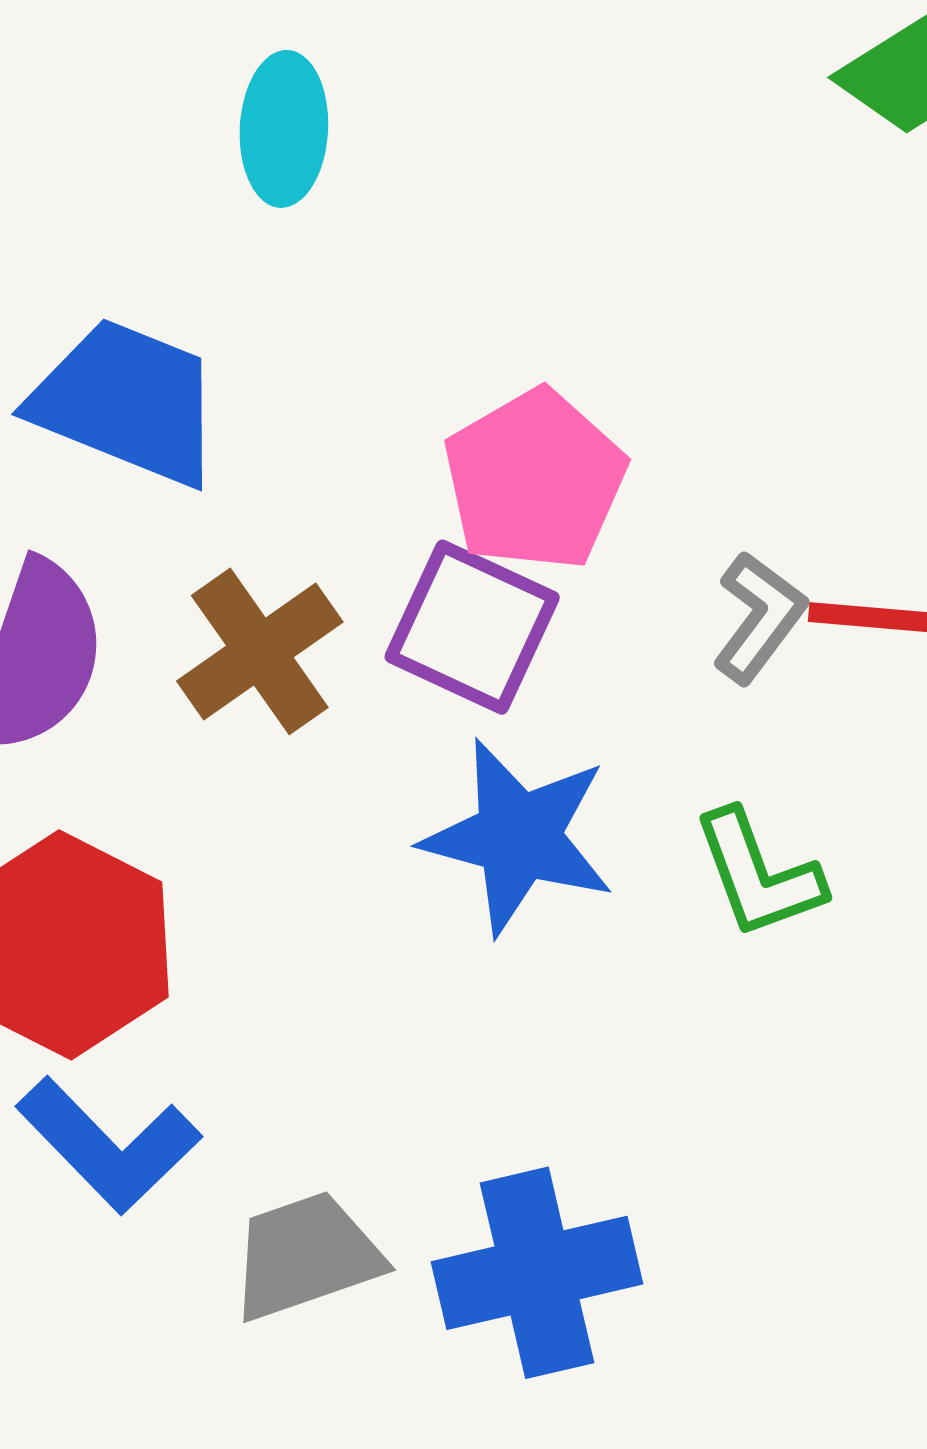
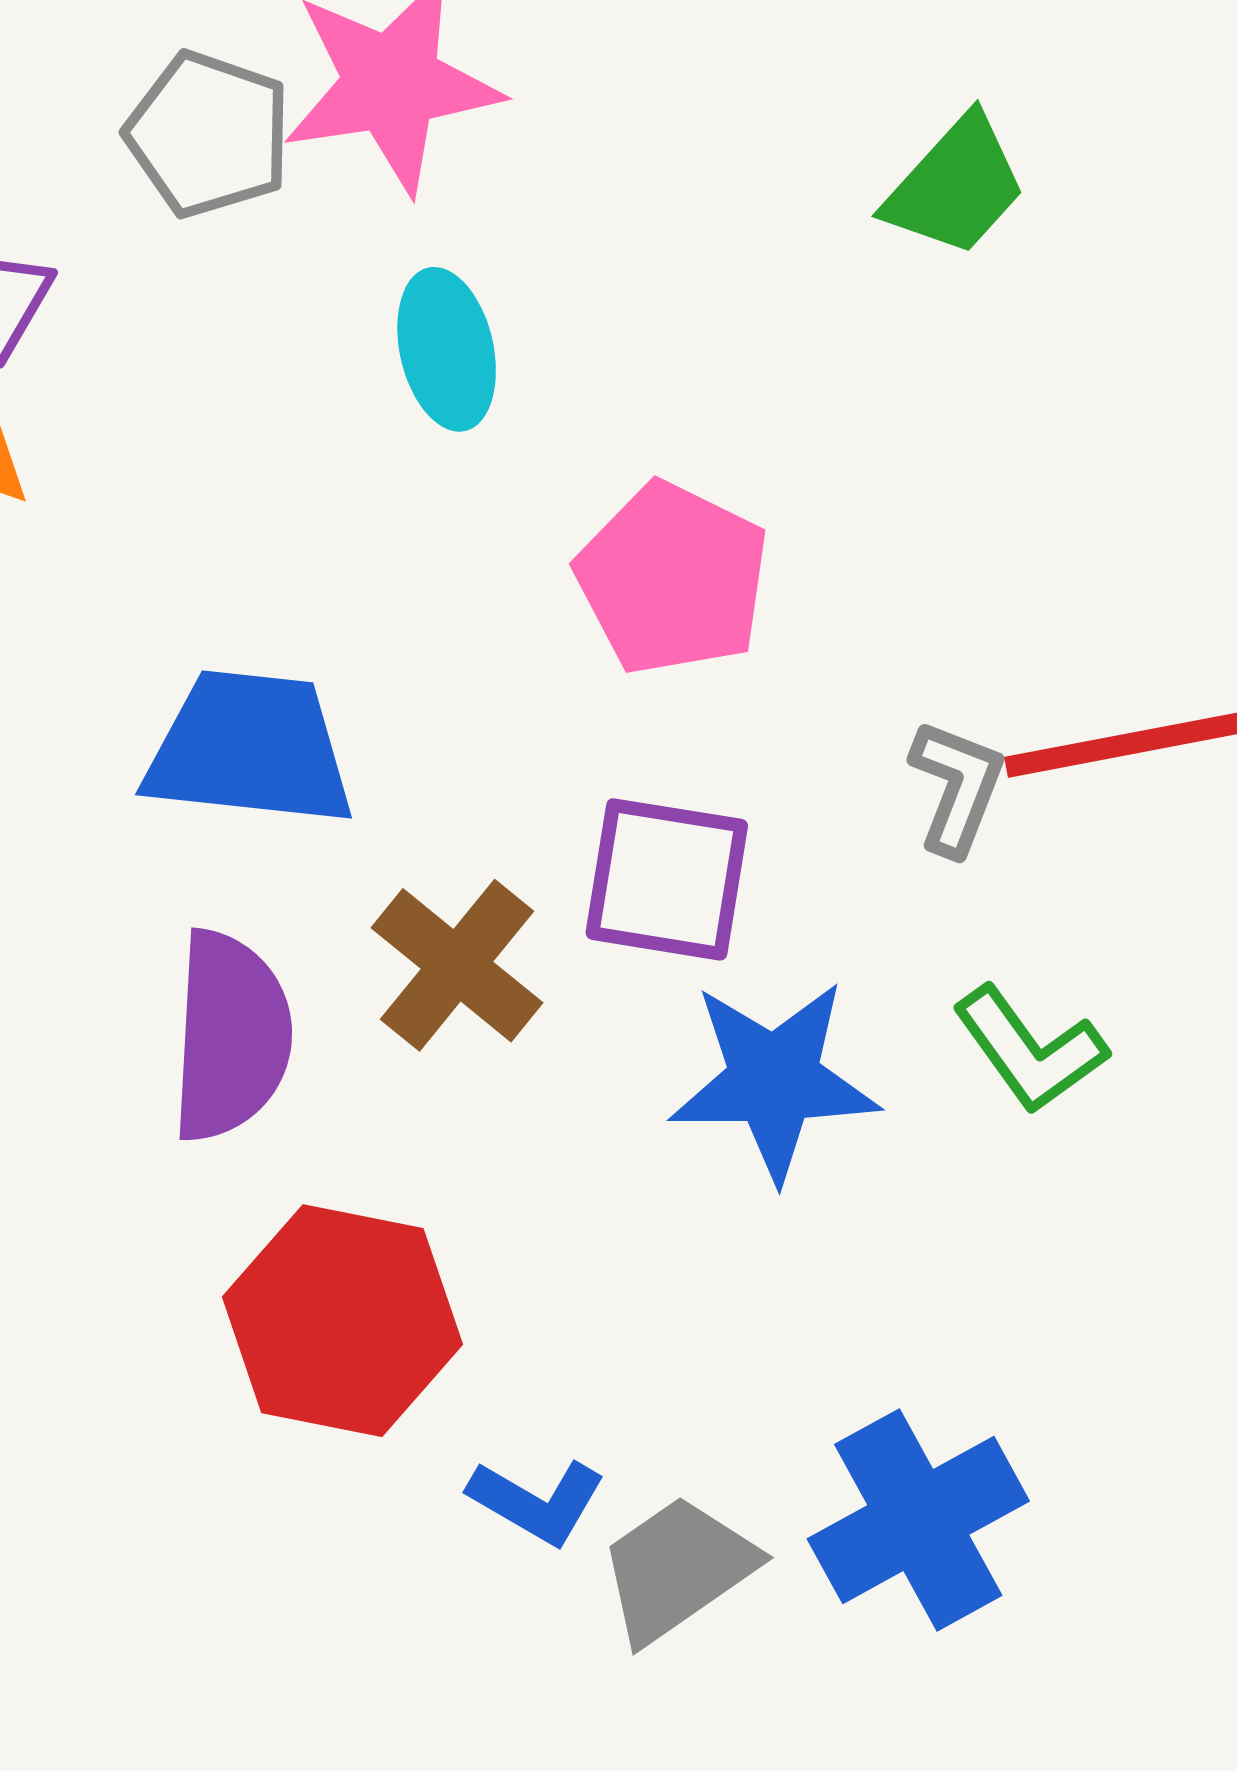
cyan ellipse: (284, 129) -> (447, 349), moved
pink pentagon: (535, 480) -> (673, 579), moved
blue L-shape: (109, 1145) -> (537, 1501), moved, size x0.7

